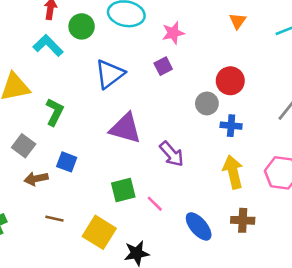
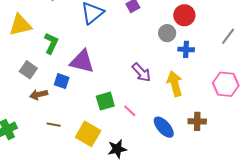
purple triangle: (125, 128) -> (82, 61), moved
yellow arrow: (233, 172) -> (175, 84), moved

